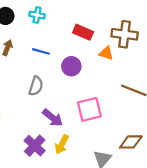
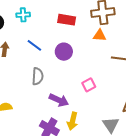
blue line: (41, 51) -> (34, 45), turned 35
orange triangle: (106, 53) -> (100, 35), moved
pink square: (89, 109) -> (89, 85), size x0.6

